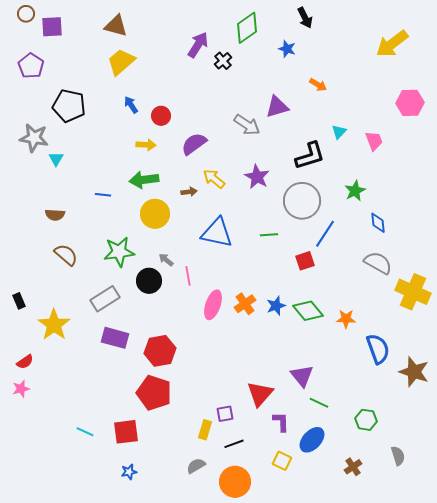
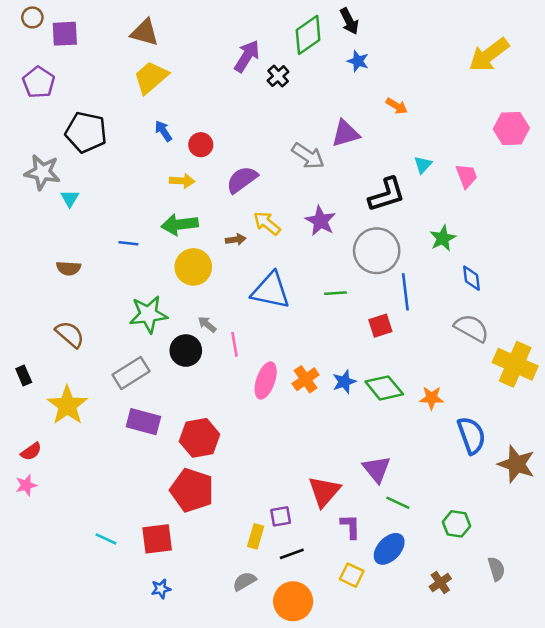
black arrow: (305, 18) -> (349, 21), moved
blue line: (325, 234) -> (405, 292), turned -40
brown semicircle: (66, 255) -> (70, 334), moved

